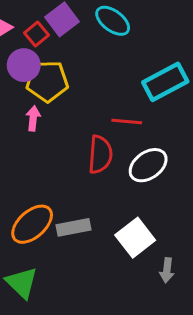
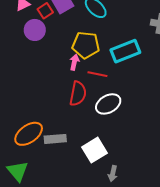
yellow pentagon: (47, 81) -> (86, 45), moved
pink arrow: (33, 118) -> (74, 62), moved

